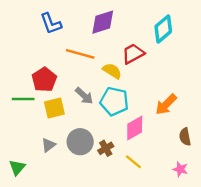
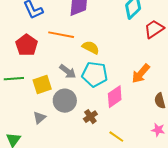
red trapezoid: (133, 54) -> (154, 29), moved
red pentagon: (44, 80) -> (27, 45), moved
gray circle: (80, 142) -> (65, 101), moved
yellow line: (133, 162) -> (116, 137), moved

